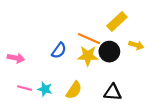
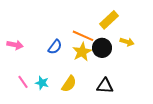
yellow star: (88, 56) -> (82, 52), turned -30
pink arrow: (16, 58) -> (15, 45), moved
pink line: (25, 88) -> (23, 82), turned 40

